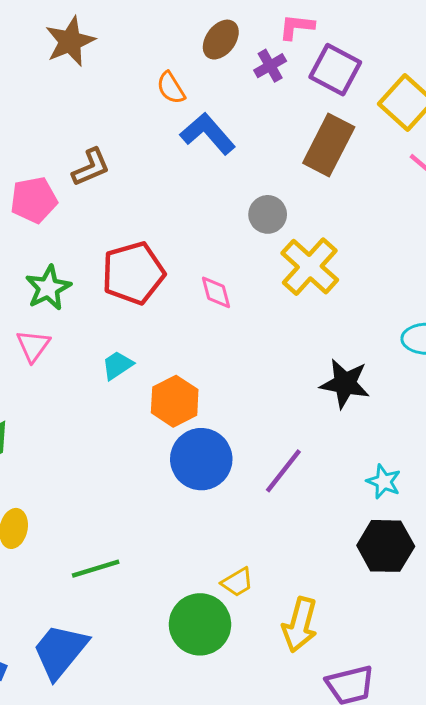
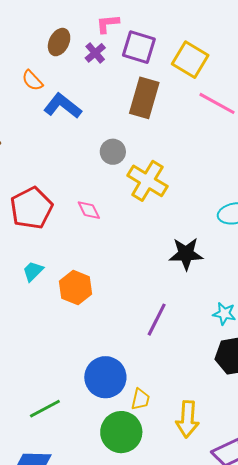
blue circle: (201, 459) -> (105, 377), moved
yellow trapezoid: (237, 582) -> (141, 399), turned -35

